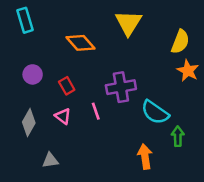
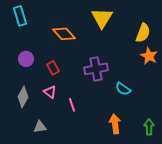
pink line: (96, 111) -> (72, 105), moved
cyan semicircle: (155, 112) -> (123, 89), size x0.7
green arrow: (178, 136) -> (149, 127), moved

